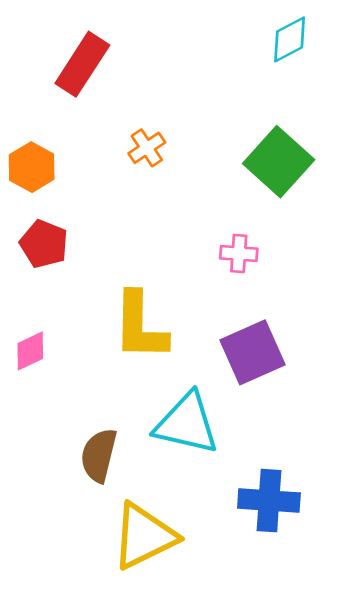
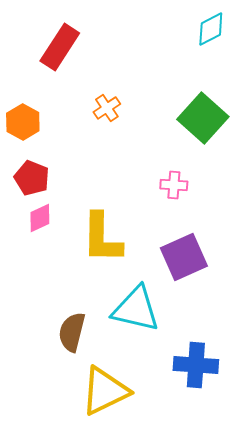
pink diamond: (30, 351) -> (40, 218), moved

